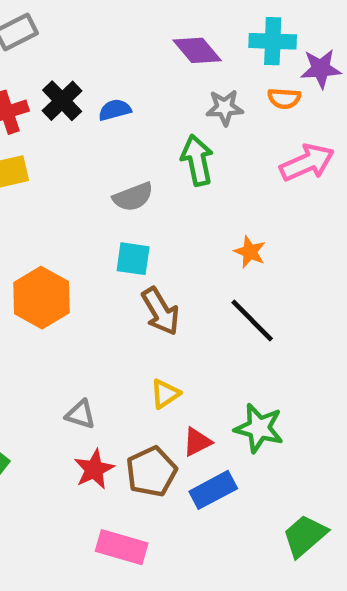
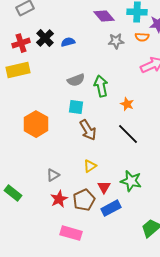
green arrow: (197, 160) -> (101, 86), moved
gray triangle: (80, 414) -> (53, 175), turned -48
red triangle: (197, 442) -> (104, 187), turned -32

